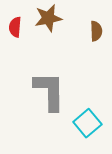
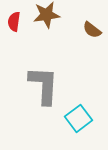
brown semicircle: (96, 31) -> (92, 30), turned 126

